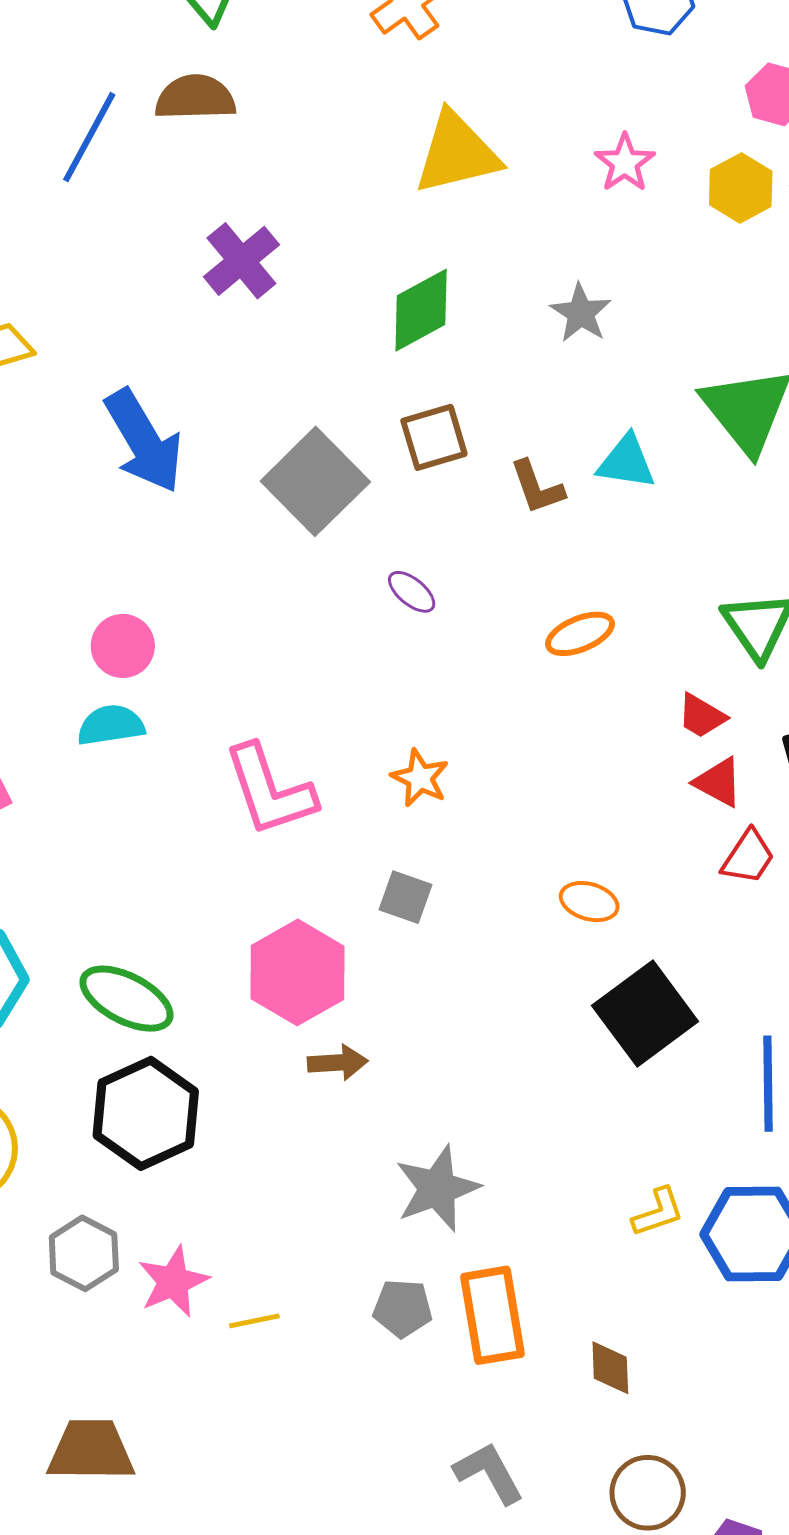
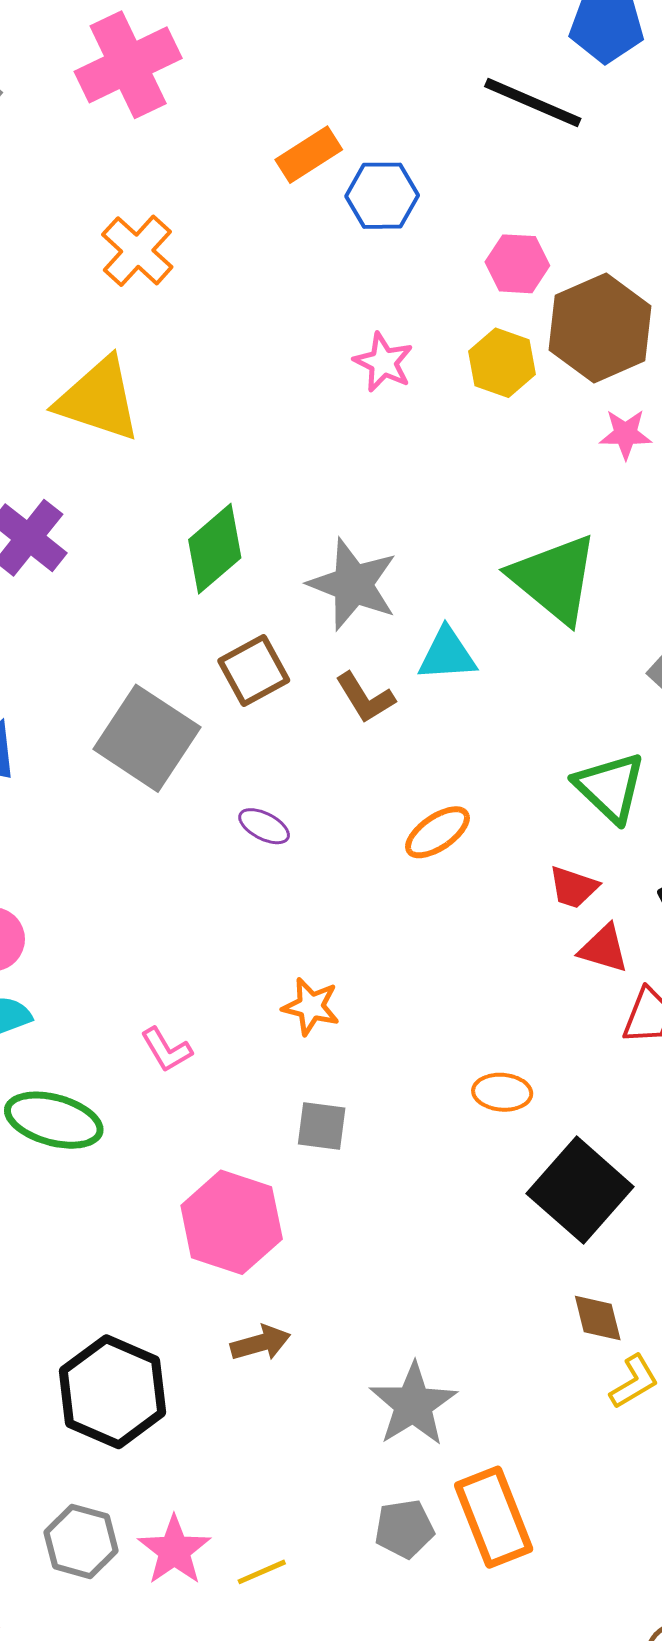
yellow triangle: (457, 153) -> (99, 399), moved, turned 44
gray star: (581, 313) -> (353, 584), moved, size x1.5
pink L-shape: (270, 790) -> (166, 1050), size x0.5
green ellipse: (126, 999) -> (54, 1120), moved
brown arrow: (338, 1063) -> (260, 1343), moved
brown diamond: (610, 1368) -> (598, 1318), moved

